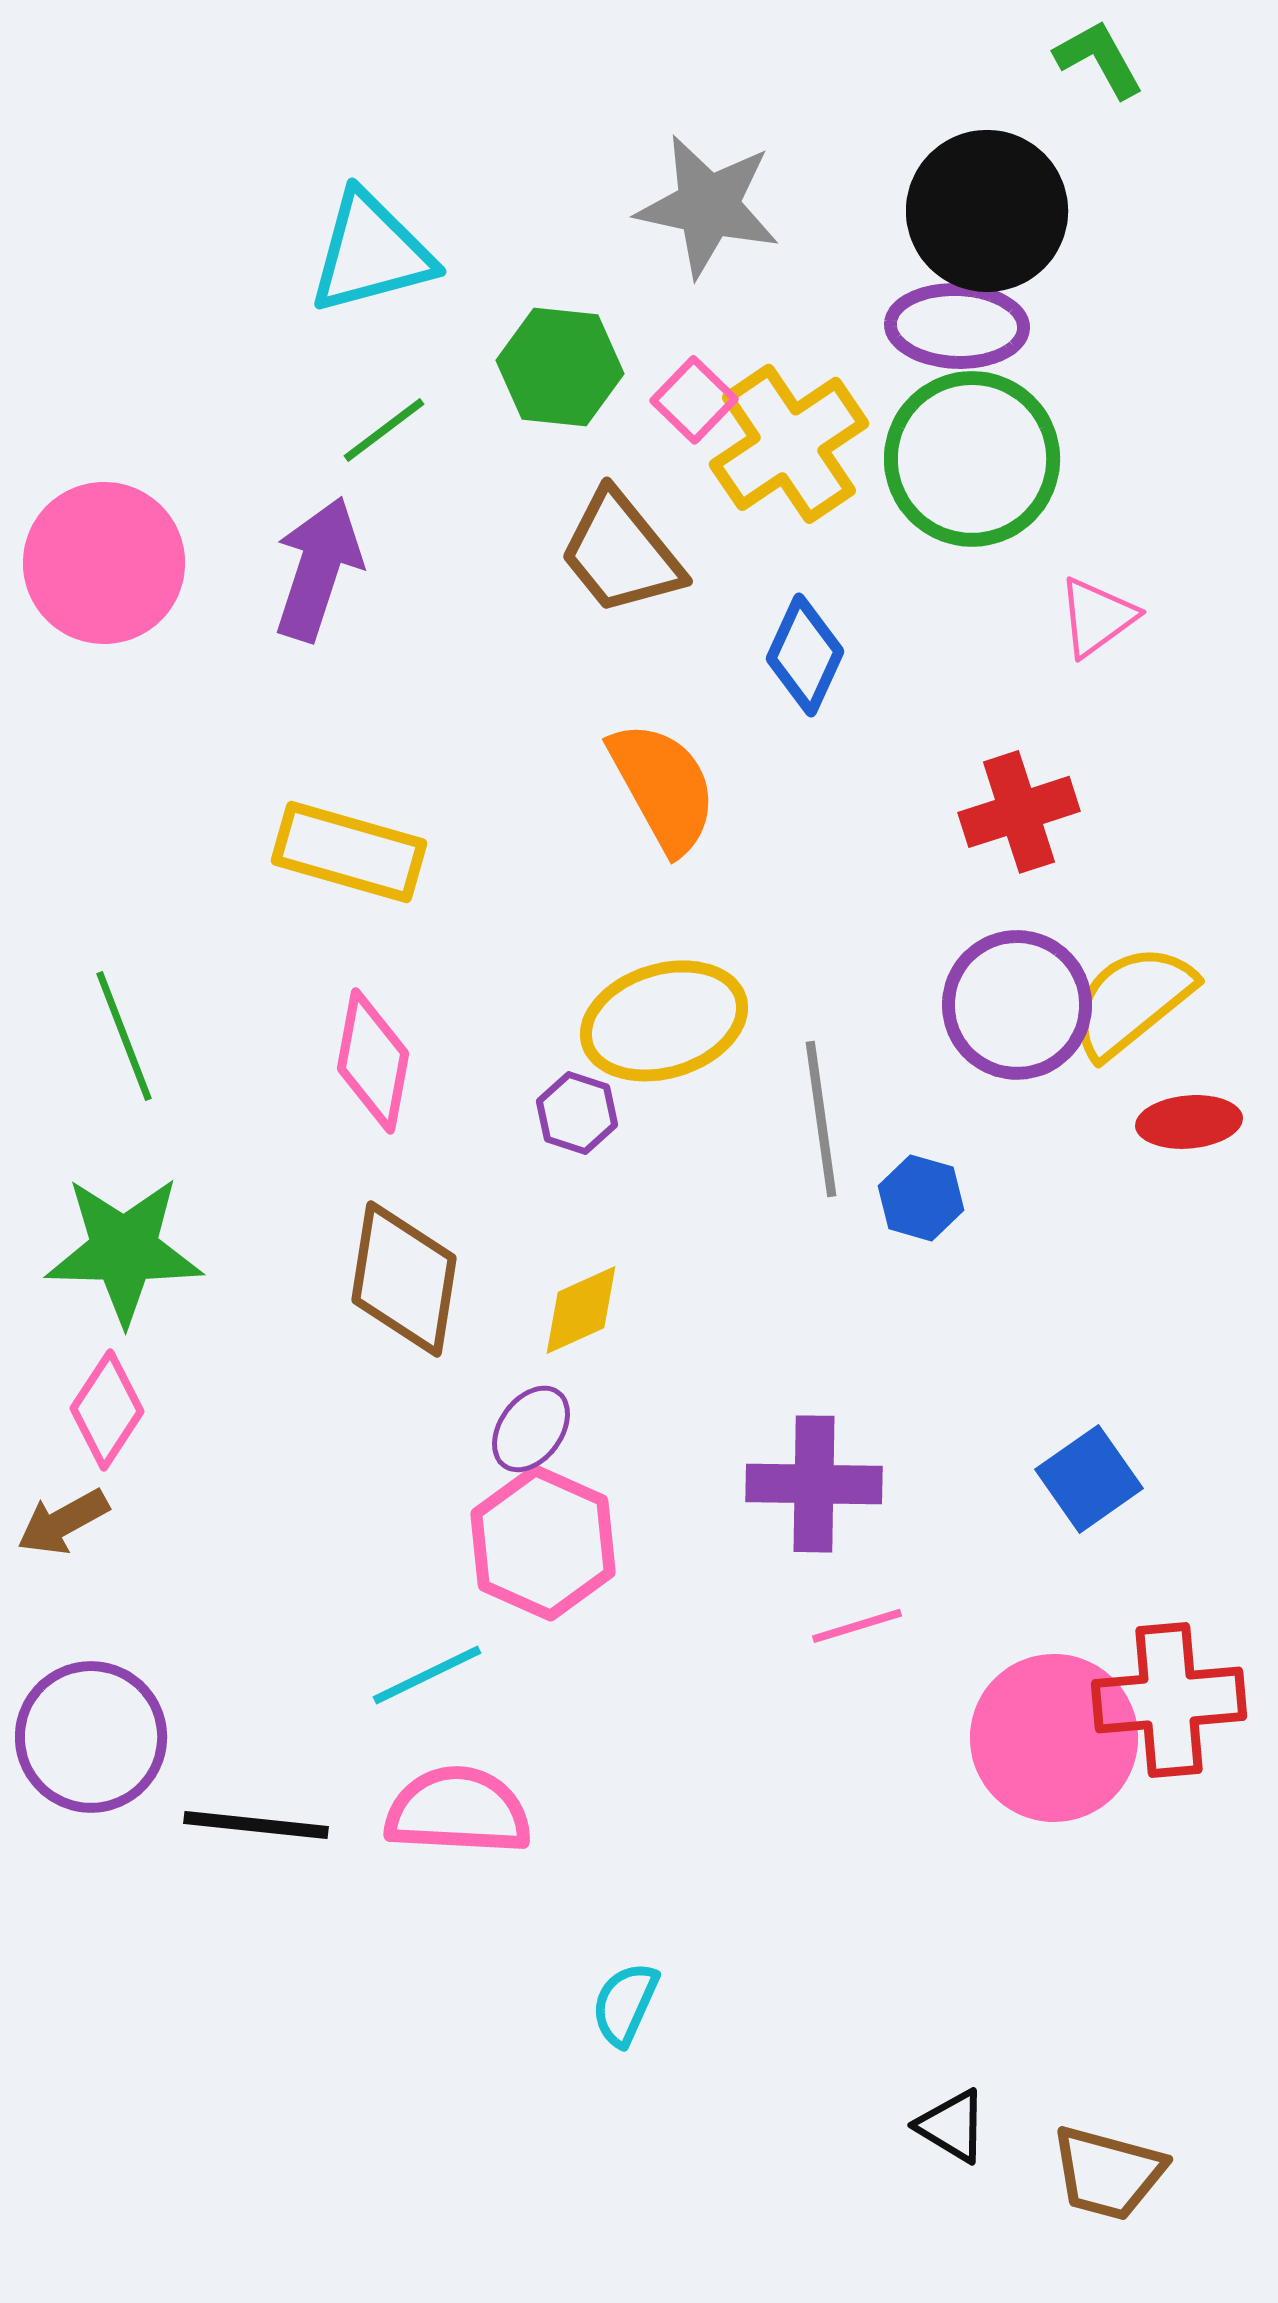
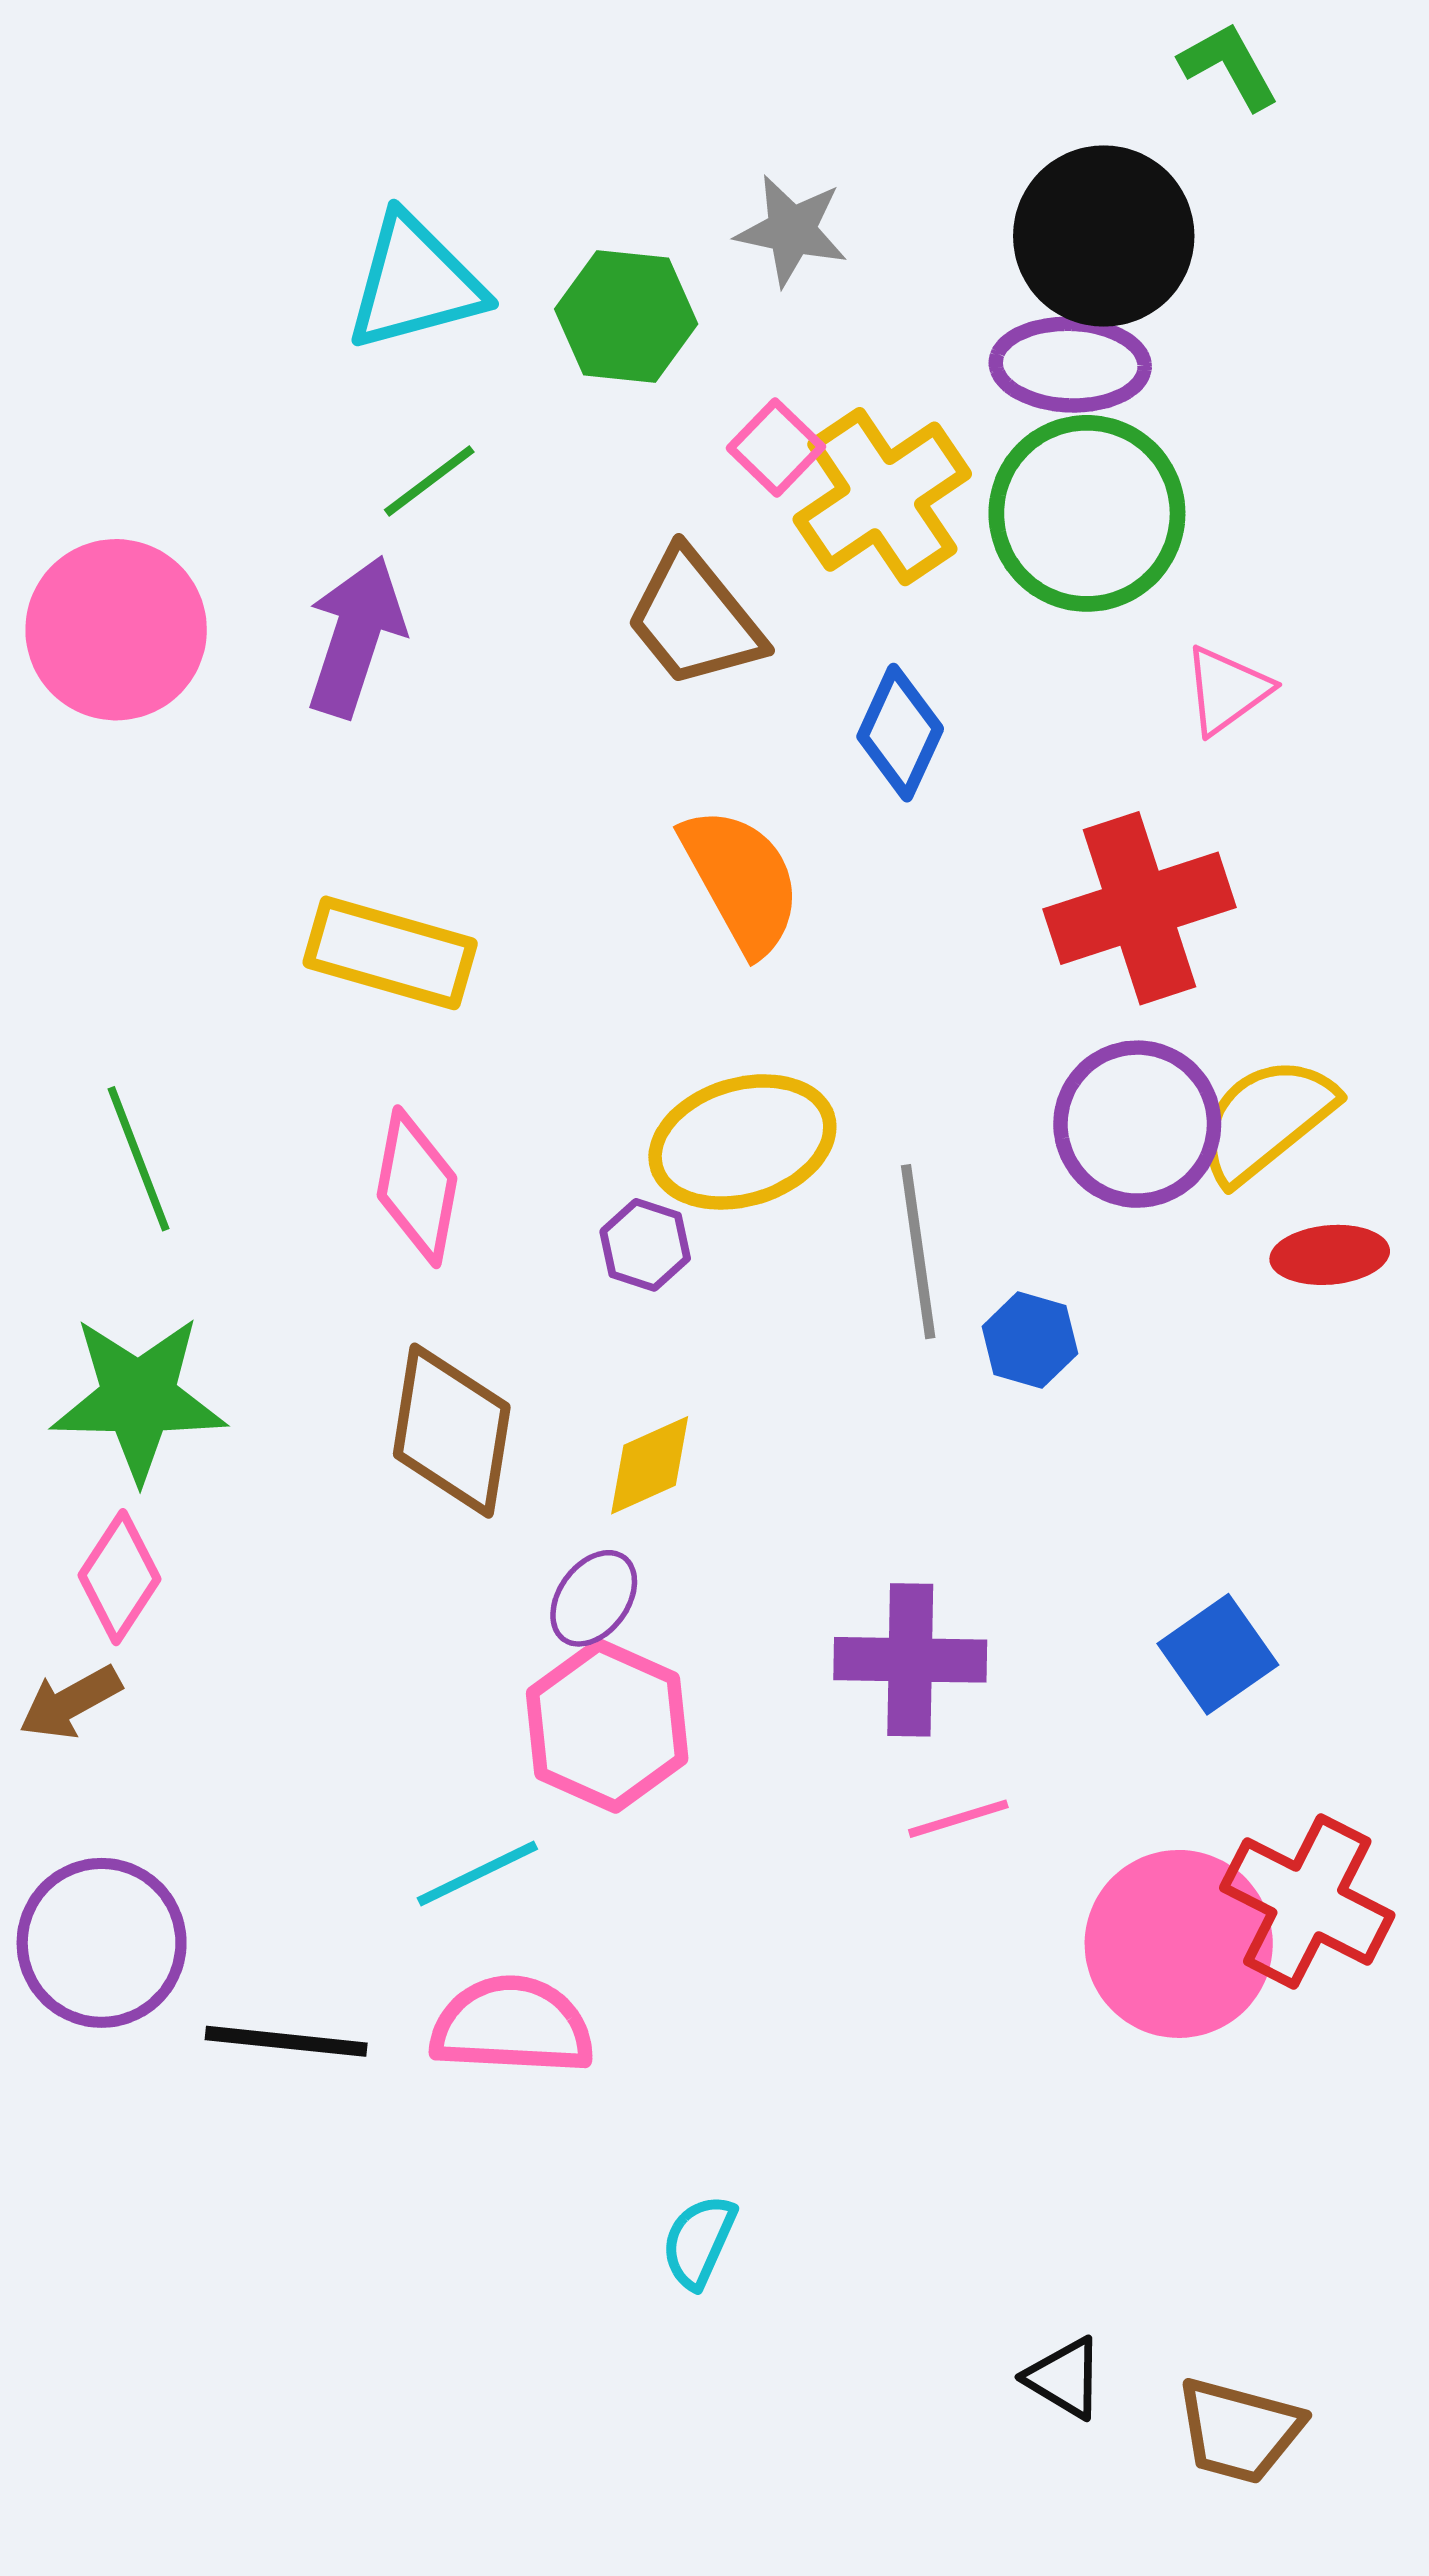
gray star: (708, 206) -> (792, 230), size x0.7
green hexagon: (560, 367) -> (626, 317), moved
red cross: (1019, 812) -> (1140, 908), size x1.4
red cross: (1169, 1700) -> (1307, 1901), turned 32

